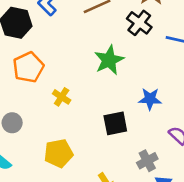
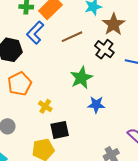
blue star: (150, 99) -> (96, 105), moved
black square: (115, 123) -> (60, 130), moved

